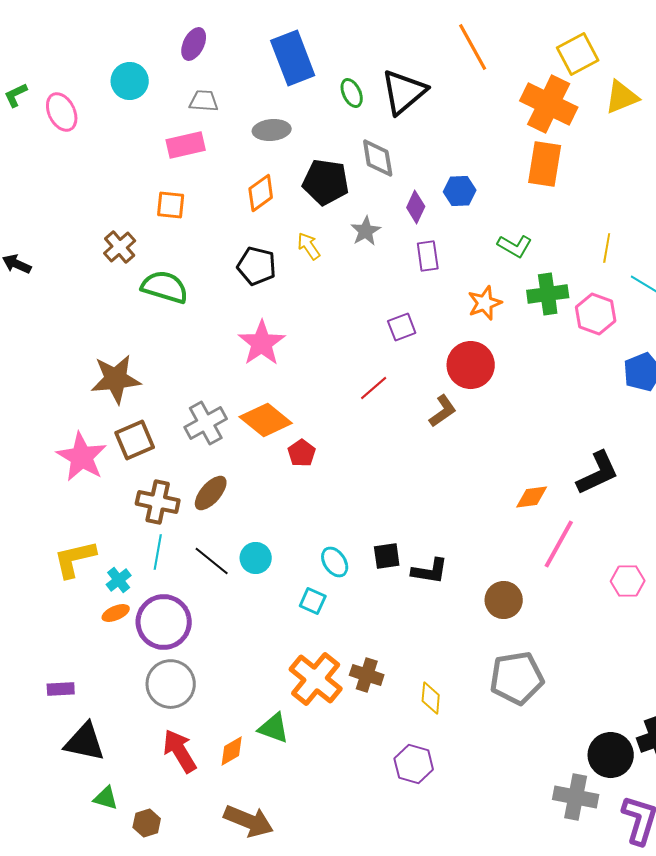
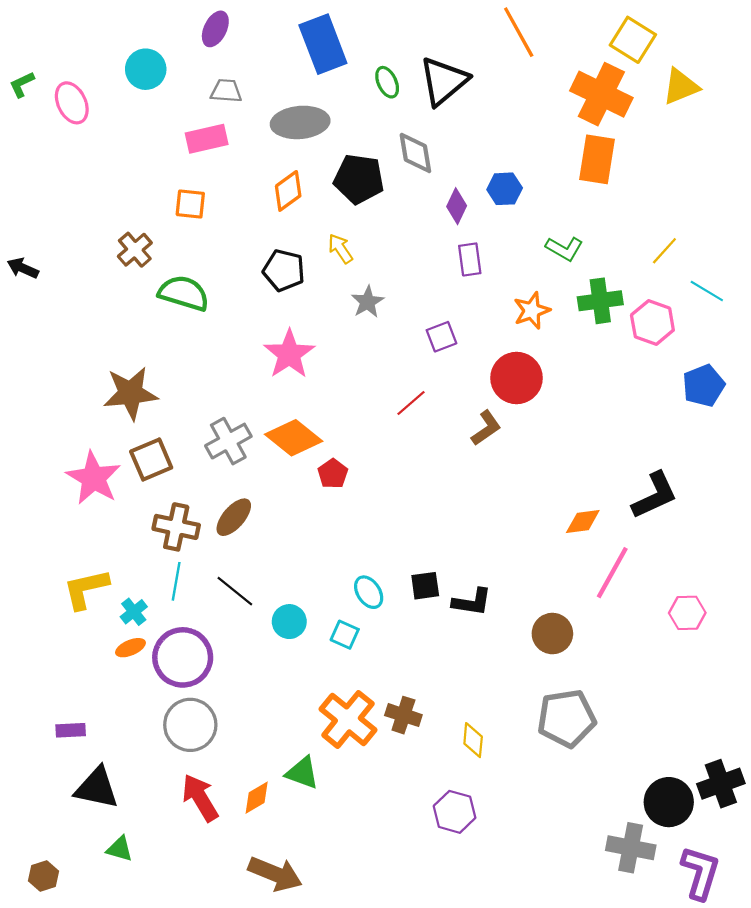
yellow square: (578, 54) -> (633, 40), turned -30
gray ellipse: (272, 130) -> (300, 122), size x1.4
gray star: (366, 231) -> (368, 302), moved
yellow line: (607, 248) -> (664, 251), turned 32
cyan circle: (256, 558) -> (289, 622), moved
brown hexagon: (147, 823) -> (43, 876), moved

